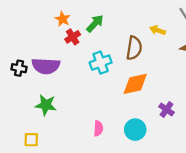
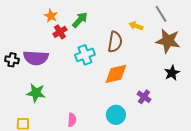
pink semicircle: (98, 128) -> (72, 120), moved

